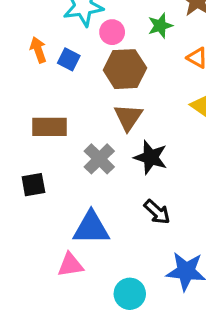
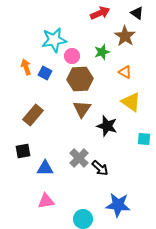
brown rectangle: (49, 127) -> (33, 115), turned -50
black star: (151, 157) -> (107, 126), moved
gray cross: (99, 159) -> (79, 158), moved
blue triangle: (91, 228) -> (45, 168), moved, size x0.7

